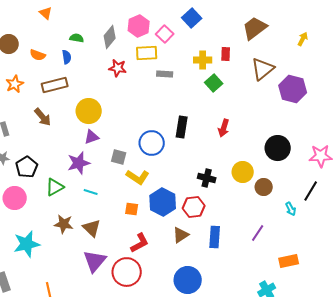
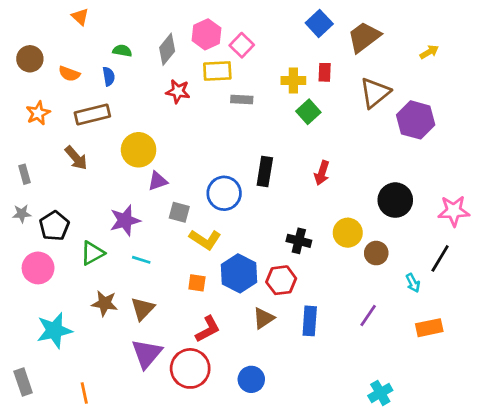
blue square: (192, 18) -> (319, 23), moved
yellow arrow: (303, 39) -> (429, 52), turned 32
purple triangle: (92, 137) -> (158, 181), moved
brown triangle: (92, 228) -> (143, 309), turned 30
orange rectangle: (289, 261) -> (429, 328), moved
blue circle: (188, 280) -> (251, 379), moved, size x0.7

